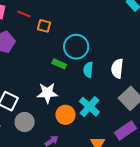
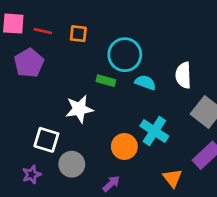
red line: (24, 14) -> (43, 31), moved
cyan semicircle: (88, 70) -> (145, 82), turned 112
white star: (47, 93) -> (79, 109), moved

